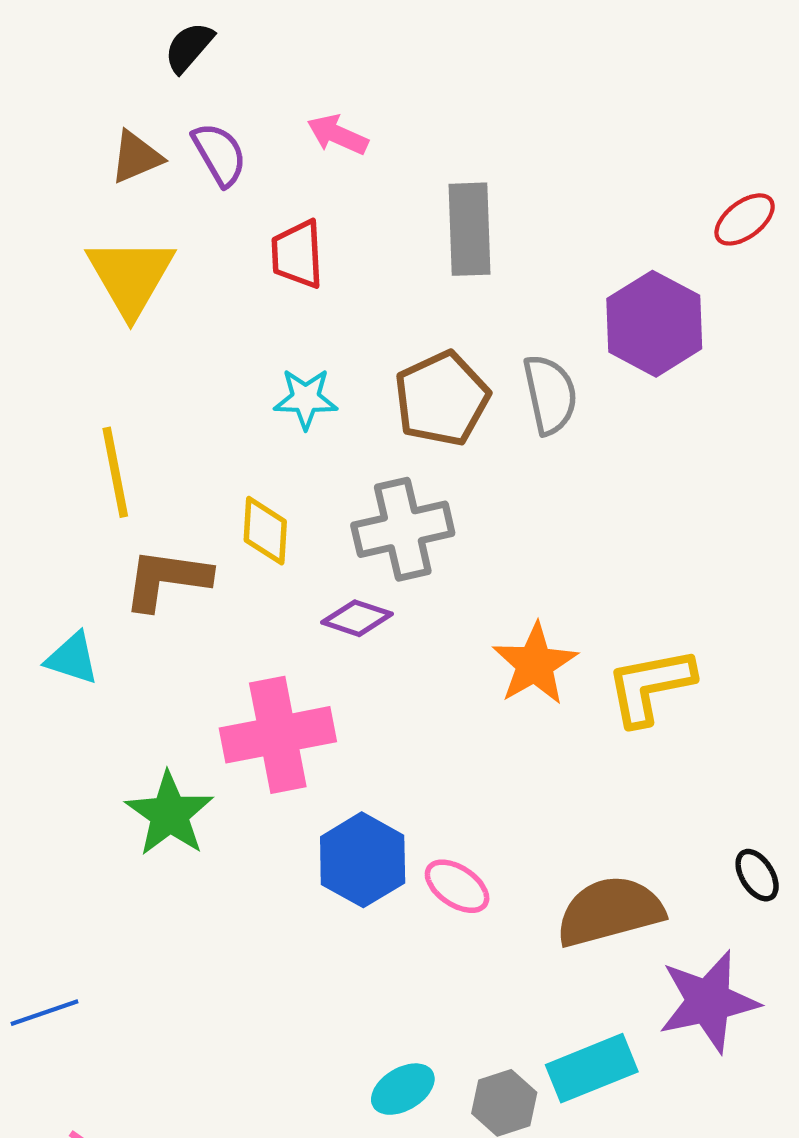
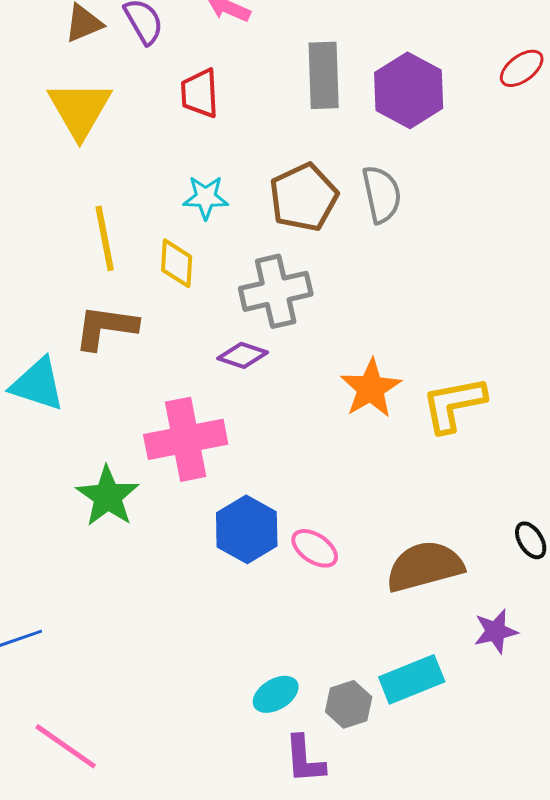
purple hexagon: (654, 324) -> (409, 90), moved
yellow line: (115, 472) -> (105, 238), moved
yellow diamond: (265, 531) -> (177, 263), moved
cyan triangle: (72, 658) -> (38, 384), size x1.4
purple star: (708, 1002) -> (496, 631), size x0.6

